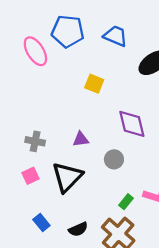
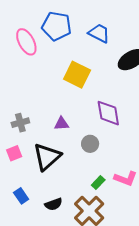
yellow square: (94, 84) -> (77, 75), size x1.5
gray cross: (35, 141) -> (20, 123), turned -30

